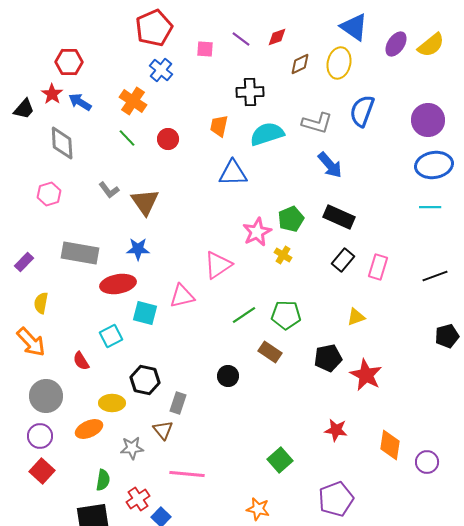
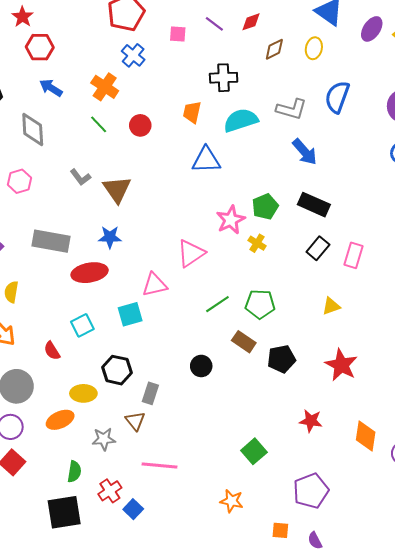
yellow ellipse: (339, 63) -> (314, 48), size x0.7
red star: (52, 94) -> (23, 17), moved
cyan square: (145, 313) -> (130, 314), moved, turned -30
black pentagon: (328, 358) -> (281, 359), moved

